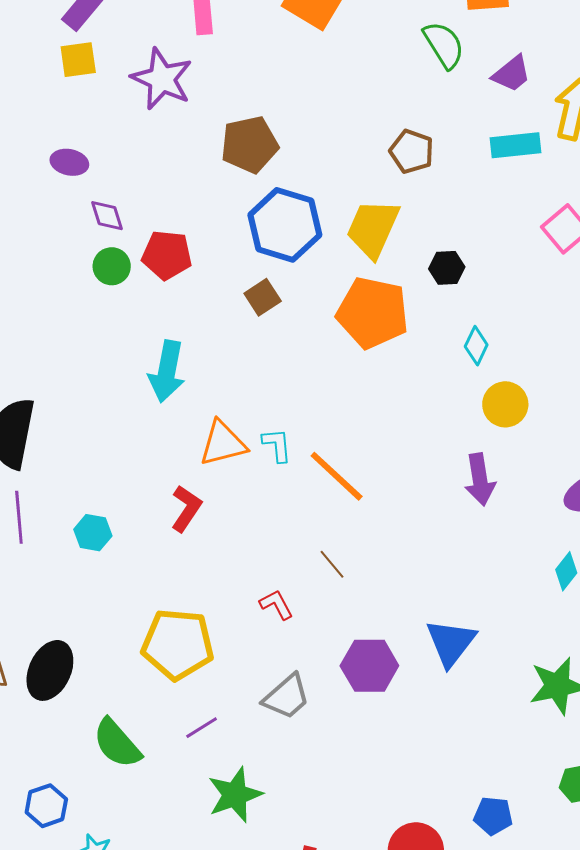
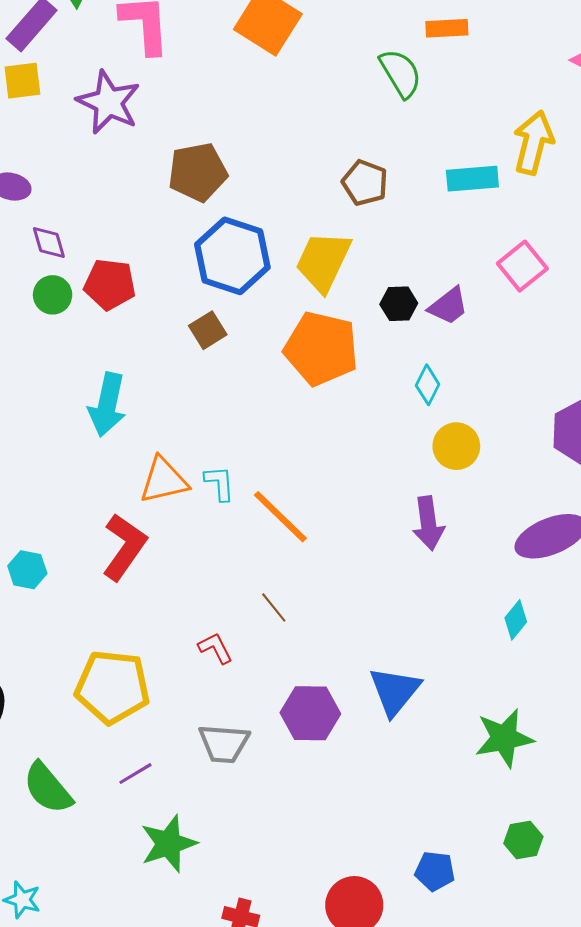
purple trapezoid: (512, 74) -> (448, 306), moved
red L-shape: (186, 509) -> (124, 547), size x1.4
gray trapezoid: (287, 697) -> (224, 744), turned 44

